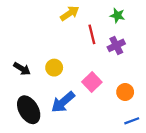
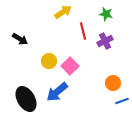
black arrow: (22, 69) -> (20, 39), moved
pink square: (92, 82) -> (70, 66), moved
blue line: (132, 121) -> (122, 101), moved

